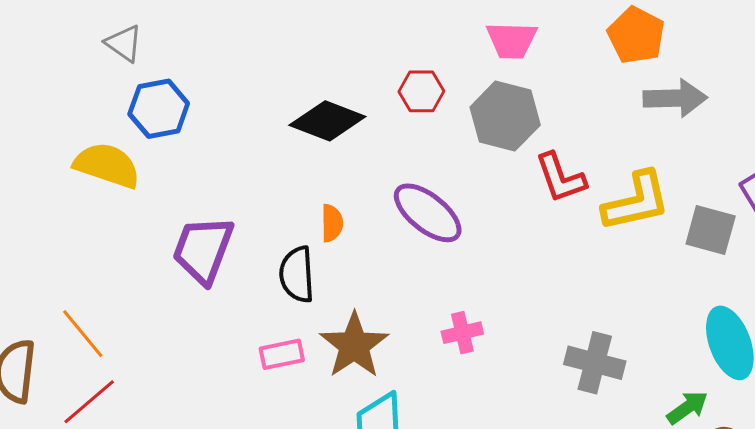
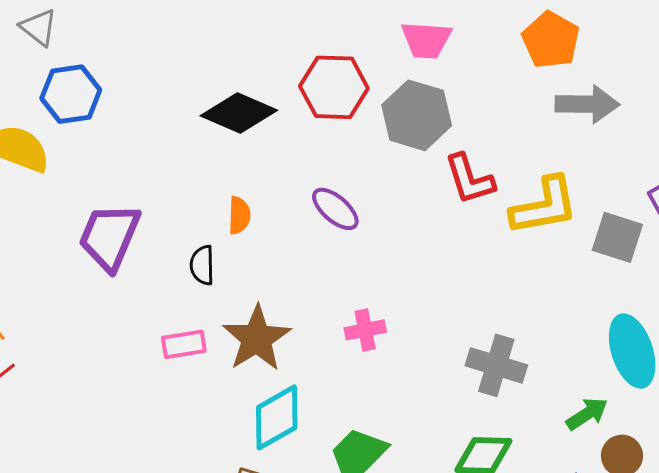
red hexagon: (421, 91) -> (334, 87), size x1.5
purple ellipse: (428, 213) -> (335, 209), size x0.7
black semicircle: (297, 274) -> (202, 265), size x0.7

